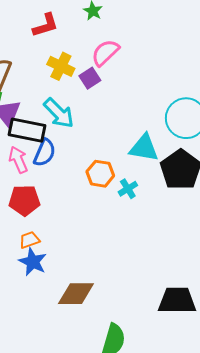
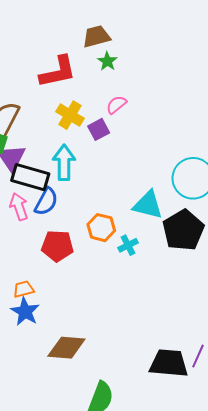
red L-shape: (45, 25) -> (58, 72), size x1.4
pink semicircle: (105, 53) -> (116, 105), size x0.7
cyan arrow: (59, 113) -> (64, 163), turned -140
red pentagon: (24, 200) -> (57, 246), moved

